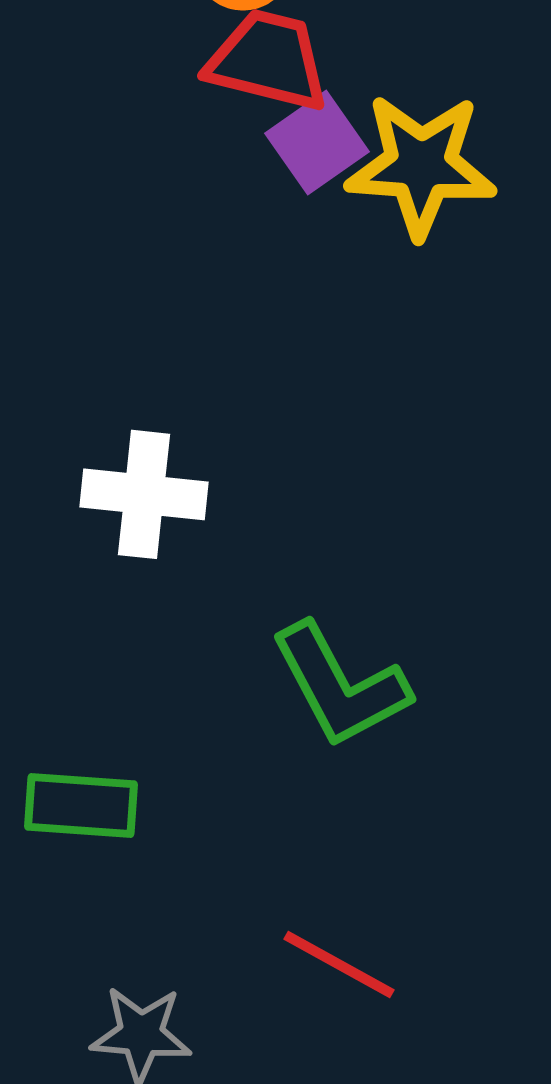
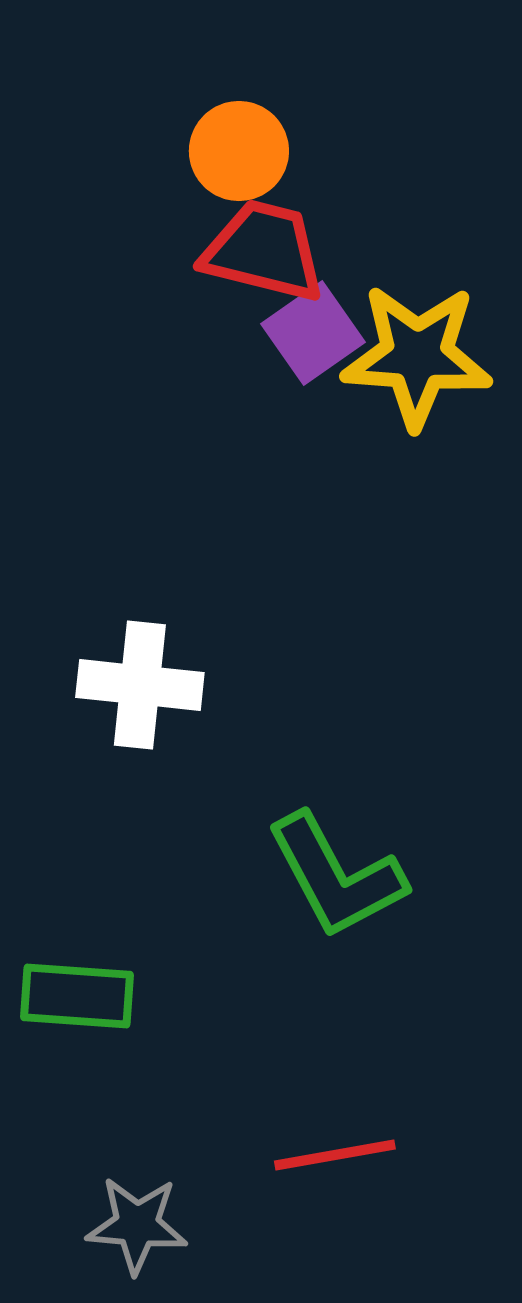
red line: (339, 964) -> (335, 1155), turned -39

